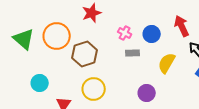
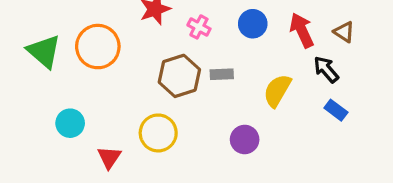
pink cross: (125, 33) -> (199, 27), moved
blue circle: (152, 34) -> (253, 24), moved
brown hexagon: (85, 54) -> (179, 76), moved

